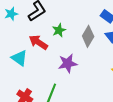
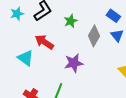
green star: (59, 30) -> (71, 21), moved

